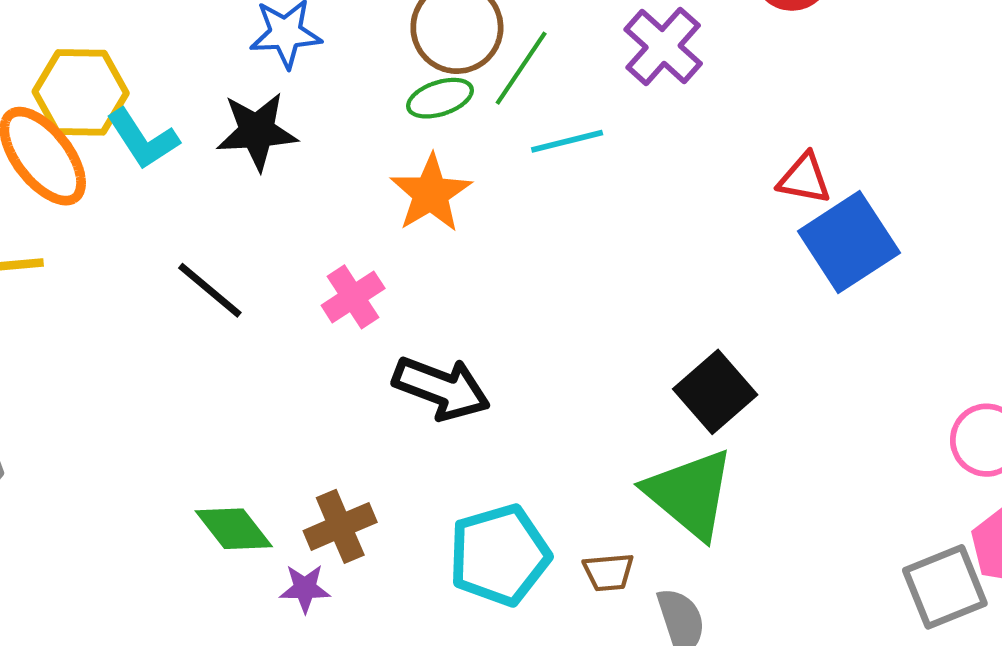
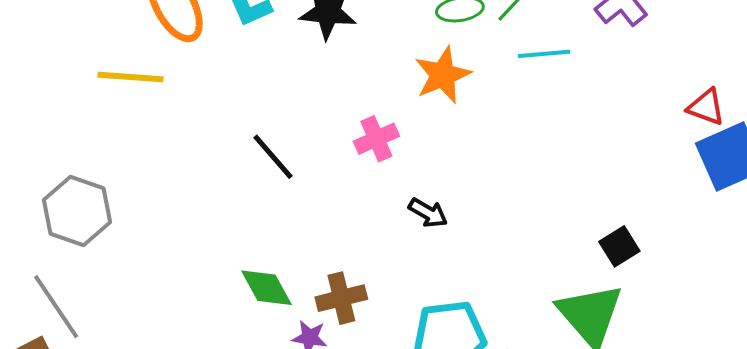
black line: (210, 290) -> (273, 157), moved
black arrow: (441, 388) -> (428, 213), size x0.6
black square: (715, 392) -> (619, 246), size x0.7

